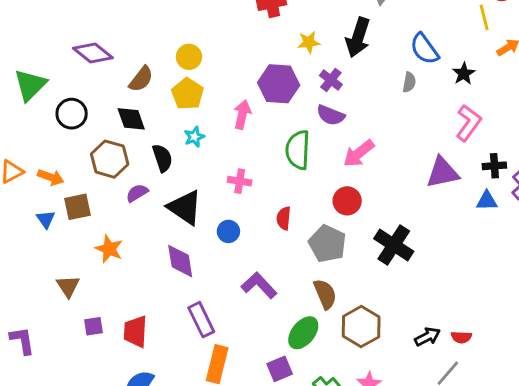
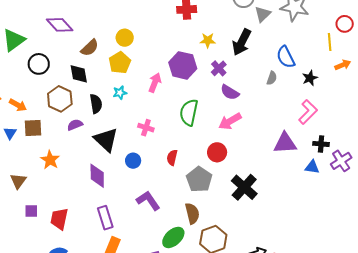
purple semicircle: (331, 115) -> (230, 92), moved

